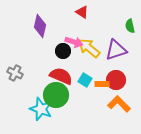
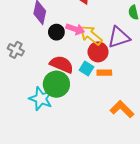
black circle: (63, 51) -> (56, 32), moved
gray cross: (15, 73) -> (16, 50), moved
red circle: (116, 80) -> (98, 52), moved
orange L-shape: (119, 104) -> (122, 109), moved

